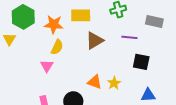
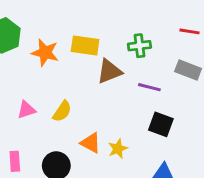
brown triangle: (95, 41) -> (109, 71), moved
yellow semicircle: (57, 47) -> (62, 111), moved
pink triangle: (47, 66) -> (26, 110), turned 32

